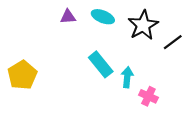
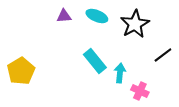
black line: (173, 42) -> (163, 55), moved

